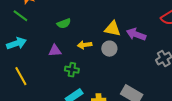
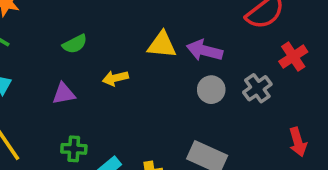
gray circle: (109, 49) -> (211, 90), moved
green cross: (72, 70) -> (74, 149), moved

